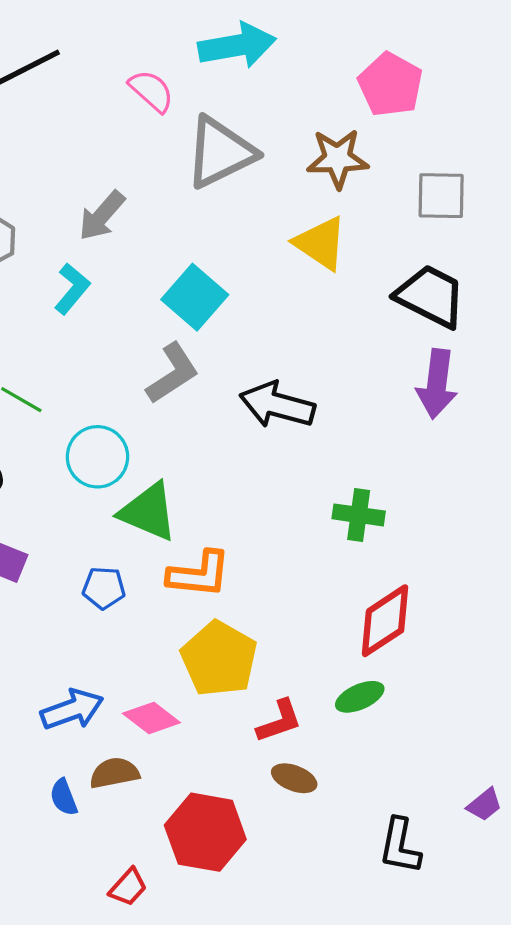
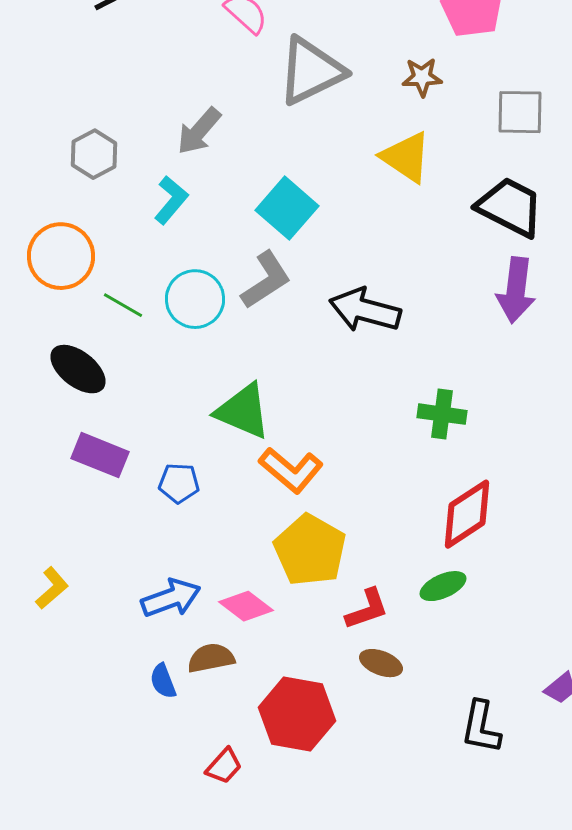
brown star: (338, 159) -> (422, 77), size x0.7
cyan circle: (97, 457) -> (195, 299), moved
orange L-shape: (199, 574) -> (291, 470), turned 34
blue pentagon: (104, 588) -> (179, 483), moved

